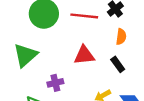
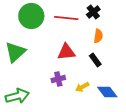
purple cross: (55, 83) -> (58, 79), moved

